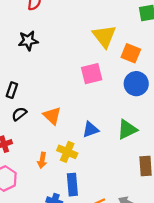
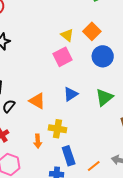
yellow triangle: (104, 36) -> (67, 35), moved, size x0.6
orange square: (131, 53) -> (92, 31), turned 36
blue triangle: (91, 130) -> (71, 94), moved

